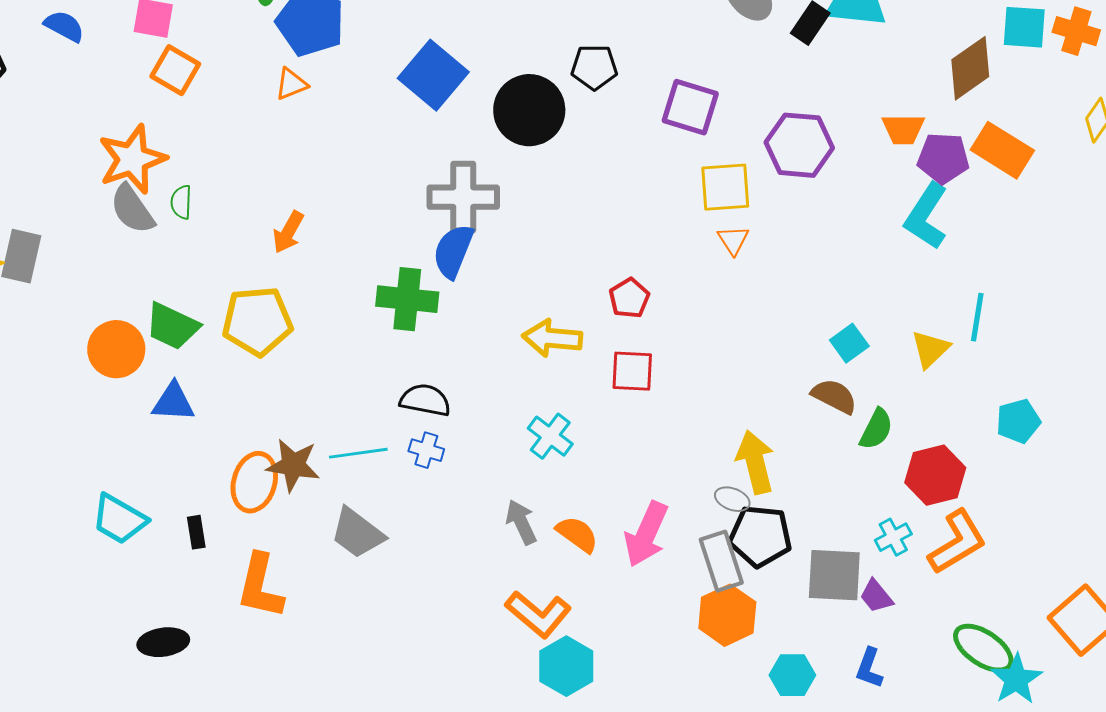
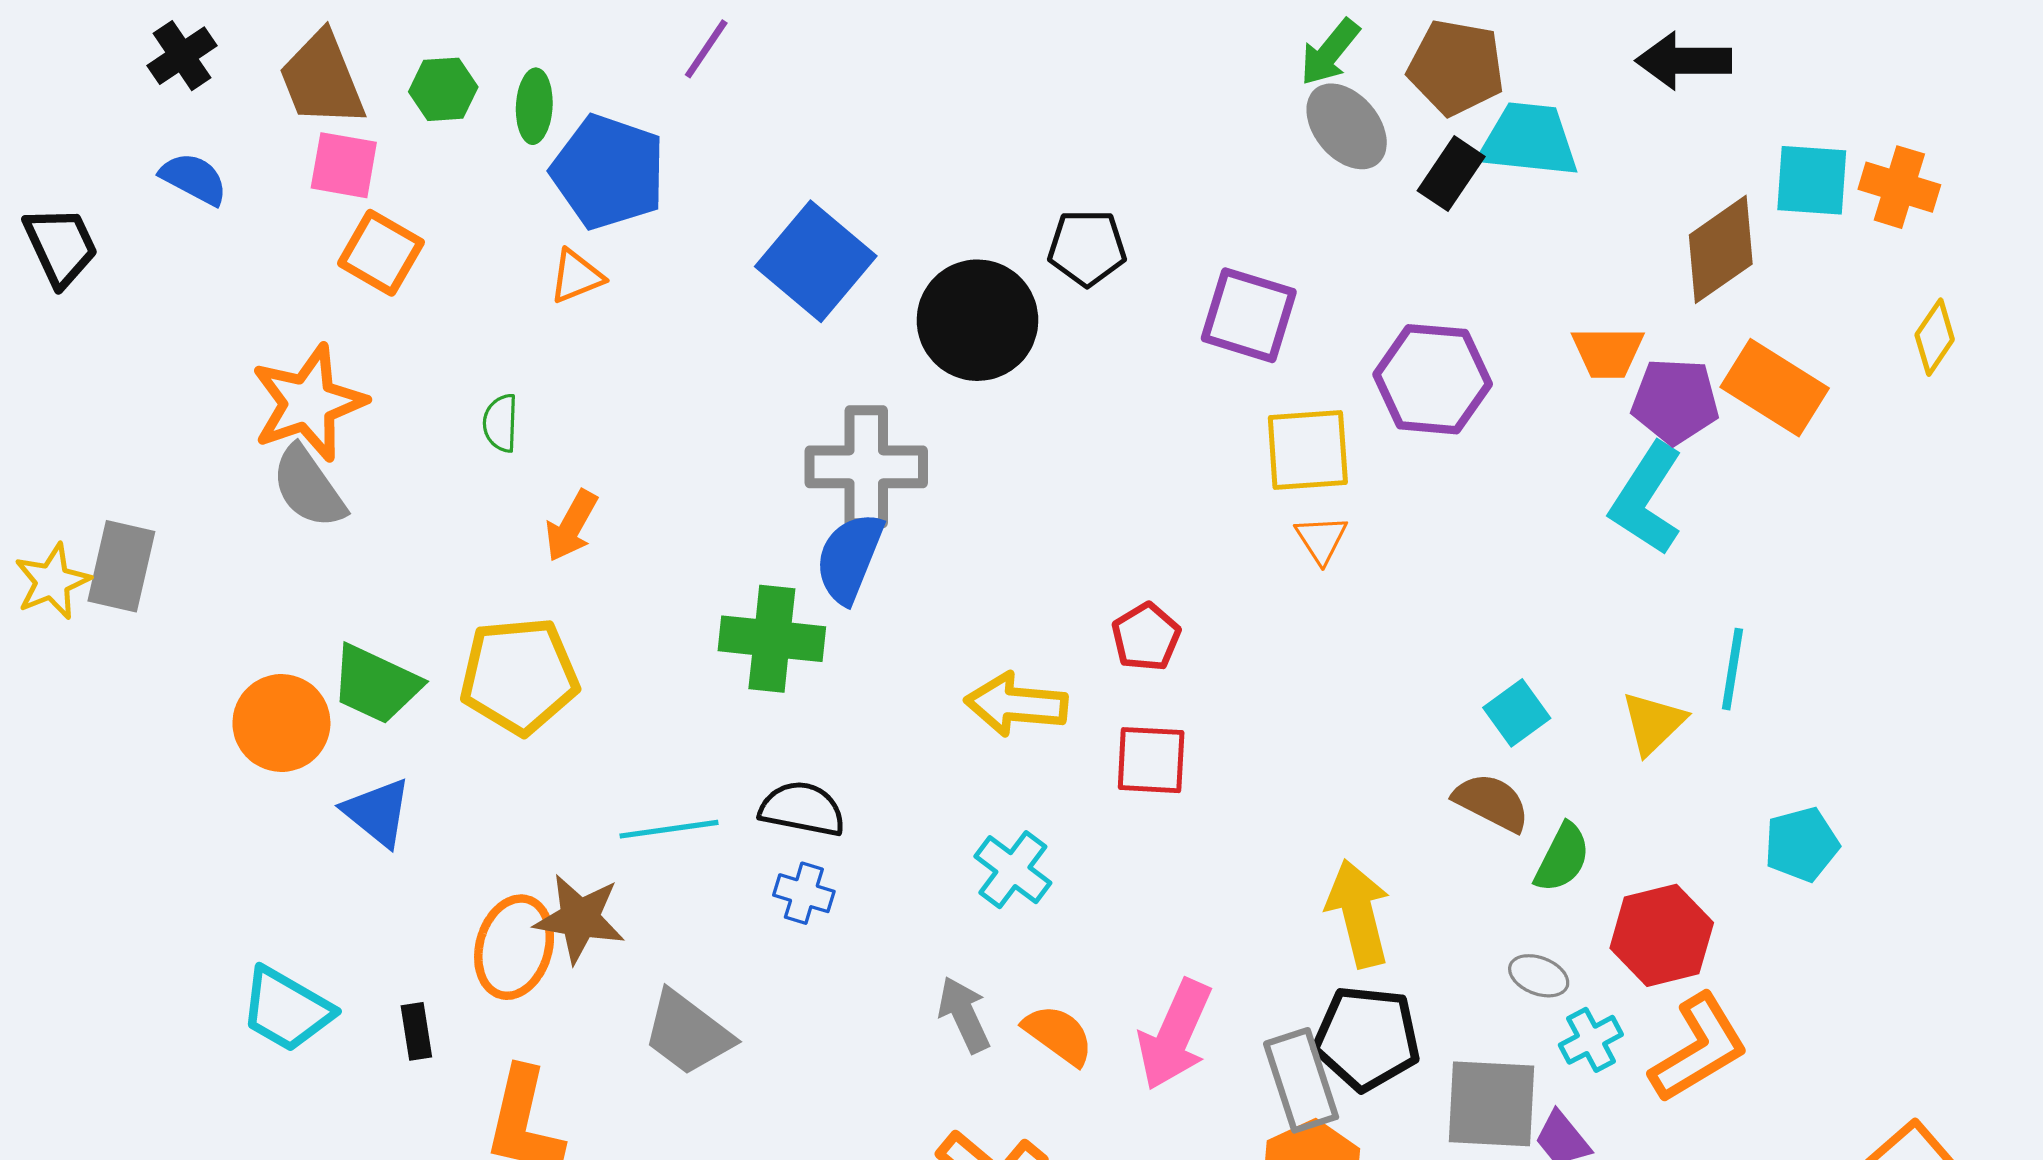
green semicircle: (181, 202) -> (501, 423), moved
blue triangle: (173, 402) -> (378, 812), turned 36
cyan line: (358, 453) -> (669, 829), moved
gray ellipse: (732, 499) -> (1539, 976), moved

